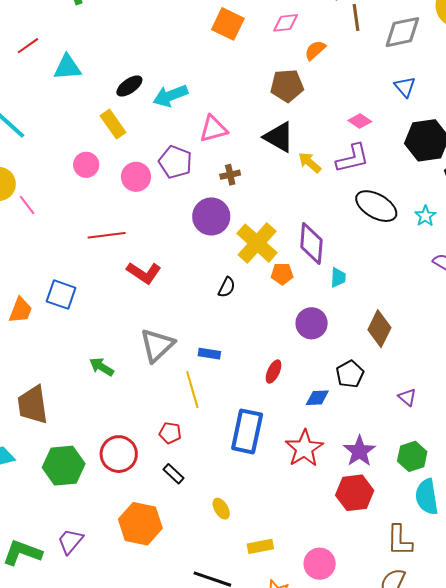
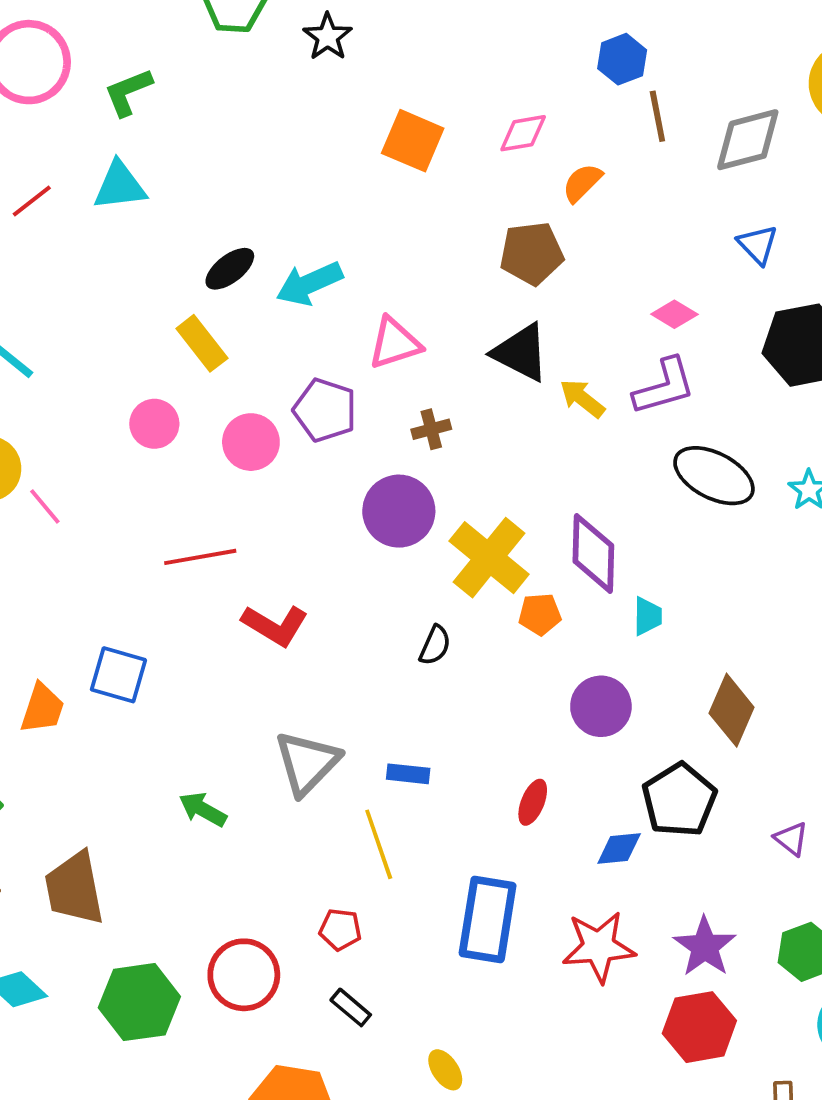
cyan triangle: (67, 67) -> (120, 186), moved
black pentagon: (350, 374) -> (679, 800), size x1.4
red star: (304, 448) -> (599, 947), turned 30

